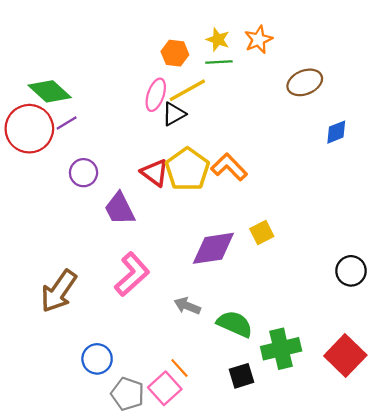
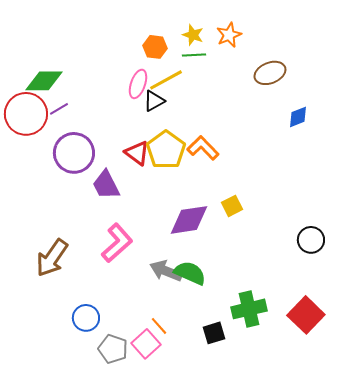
green diamond: (50, 91) -> (44, 81), turned -42
purple circle: (84, 173) -> (74, 153), size x1.6
gray arrow: (187, 306) -> (166, 271), size x1.4
green semicircle: (235, 324) -> (190, 273), moved

